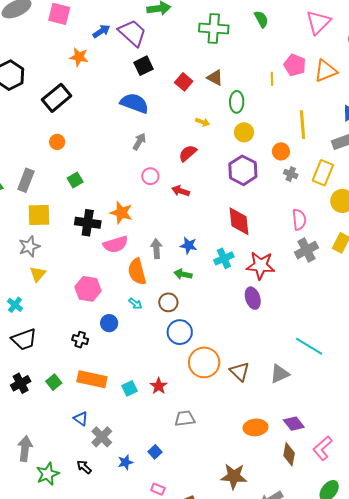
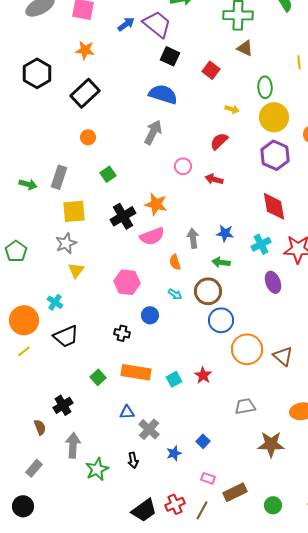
orange star: (79, 57) -> (85, 50), moved
black square: (144, 66) -> (170, 56), turned -36
brown triangle: (215, 78) -> (245, 48), moved
yellow circle: (244, 132) -> (274, 117), size x1.5
gray arrow: (139, 142) -> (153, 132), moved, size x1.4
black cross: (88, 223) -> (123, 216), turned -35
orange semicircle: (137, 272) -> (175, 262), size x0.6
purple ellipse: (253, 298) -> (273, 282), moved
brown circle: (168, 302) -> (208, 291), size x1.4
black cross: (21, 383) -> (63, 405), moved
gray trapezoid: (185, 418) -> (245, 406), moved
blue triangle: (81, 419) -> (127, 412), turned -35
black arrow: (84, 467) -> (133, 460), turned -140
brown star: (234, 476) -> (271, 444), moved

